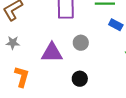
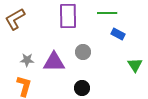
gray star: (13, 43) -> (27, 60), moved

